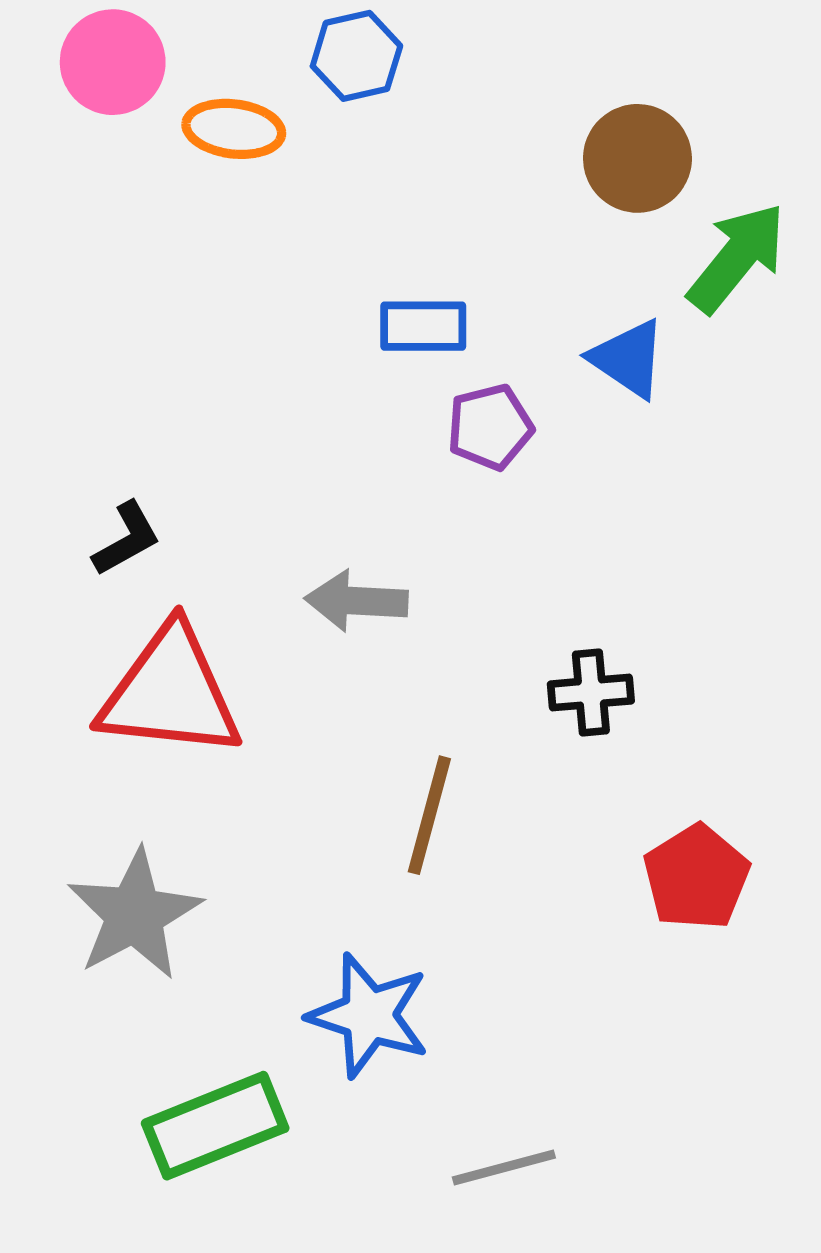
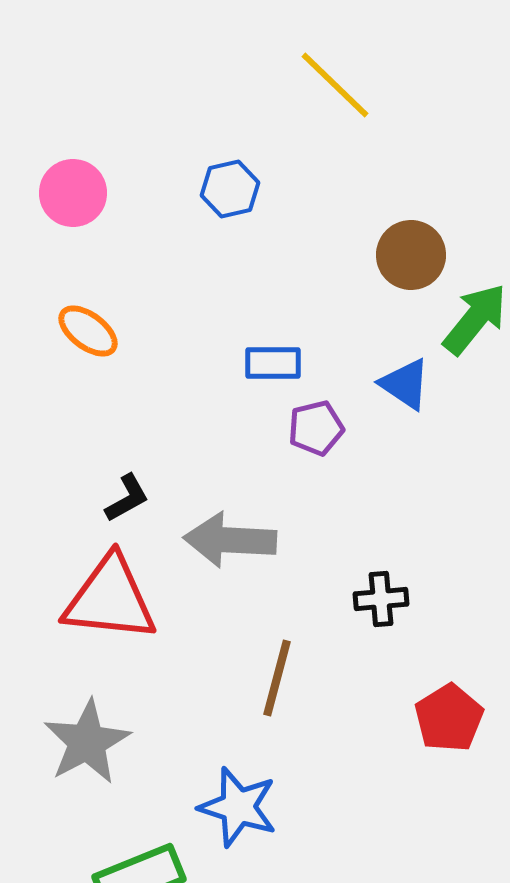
orange ellipse: (234, 129) -> (88, 331), moved, turned 30
black L-shape: (127, 539) -> (127, 498), moved
gray arrow: (356, 601) -> (230, 540), size x1.4

